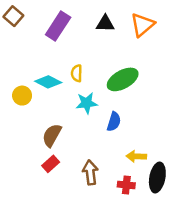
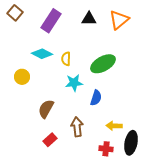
cyan diamond: (48, 82) -> (42, 54), moved
red rectangle: (51, 164) -> (50, 140), moved
brown arrow: (90, 173) -> (77, 127), moved

